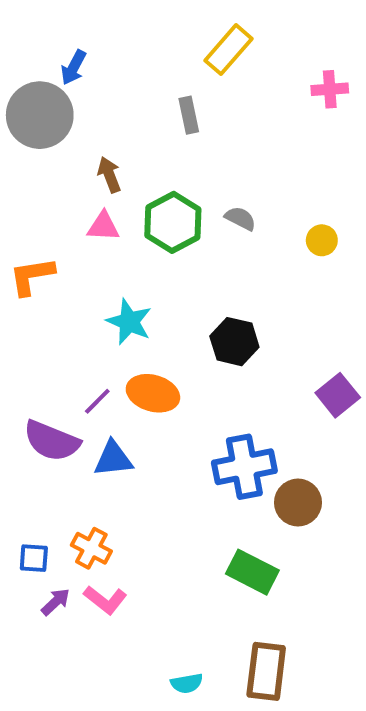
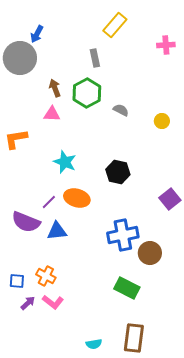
green hexagon: (173, 222) -> (87, 93), moved

